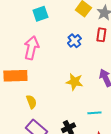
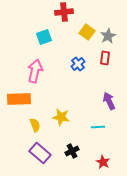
yellow star: (74, 82) -> (61, 117), moved
cyan line: (94, 113) -> (98, 127), moved

